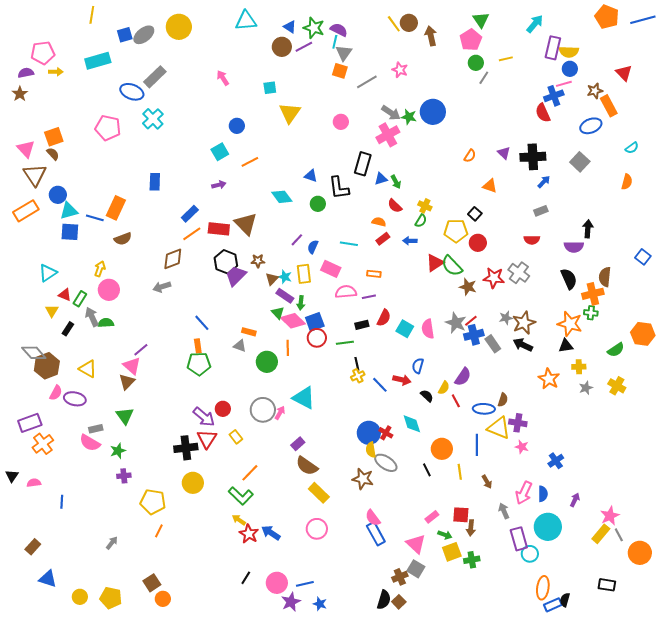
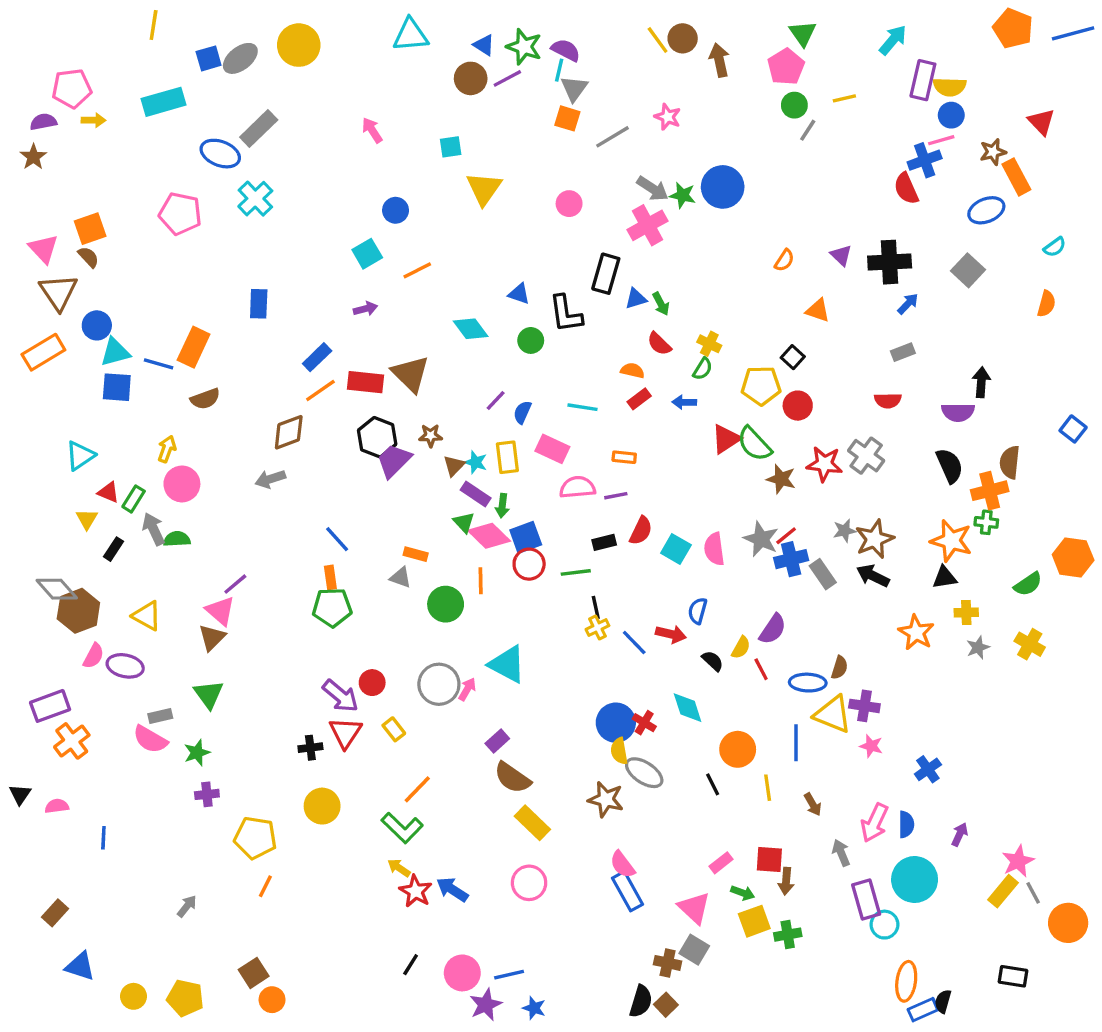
black cross: (186, 448) -> (310, 748), size x0.6
brown cross: (400, 577) -> (668, 963), turned 35

